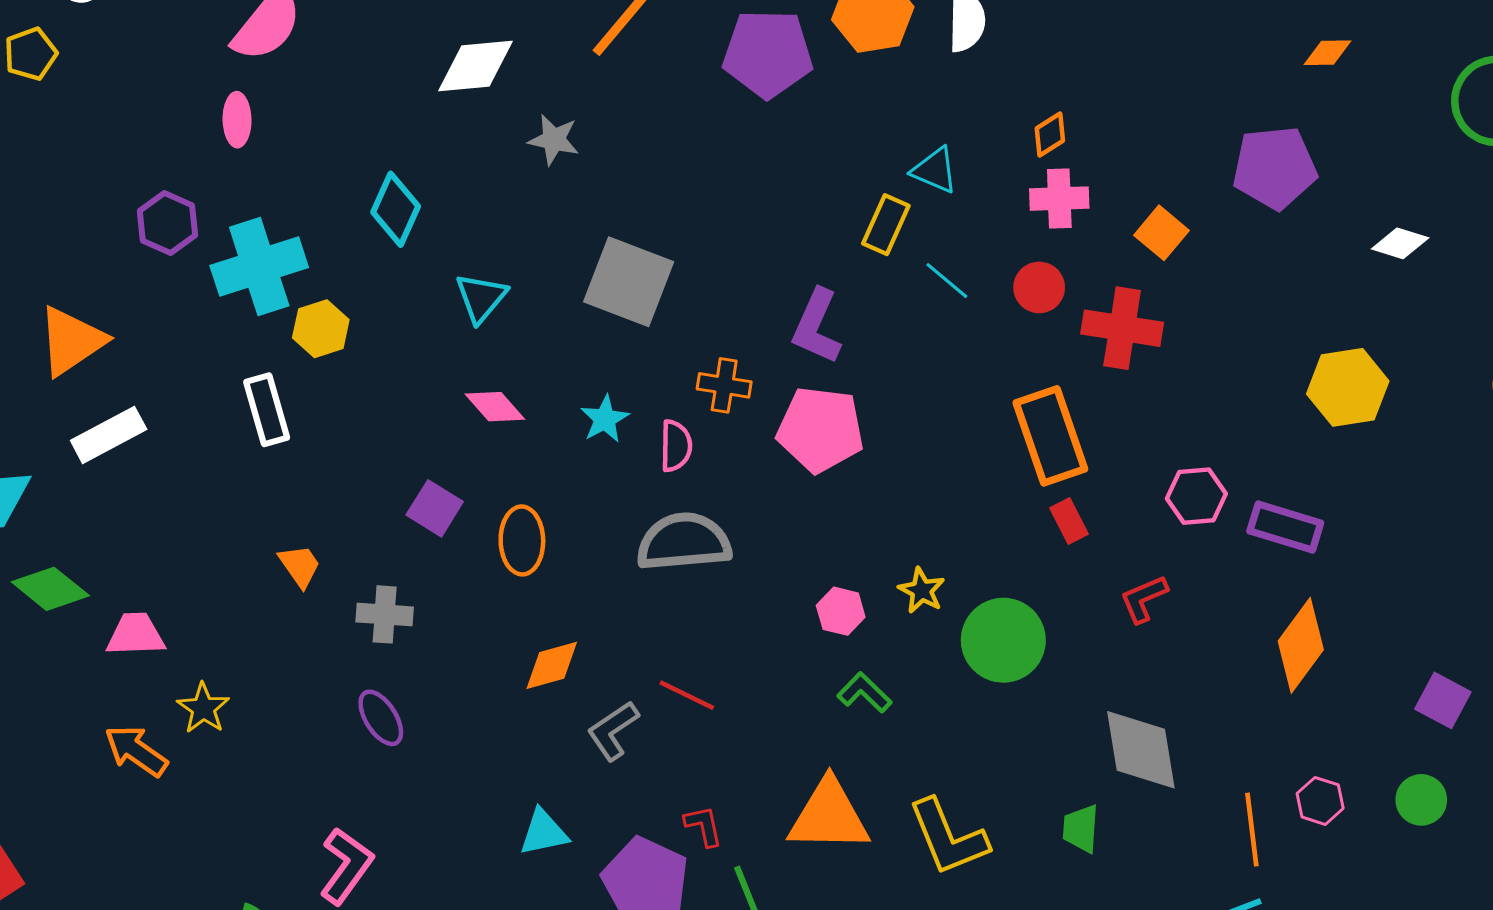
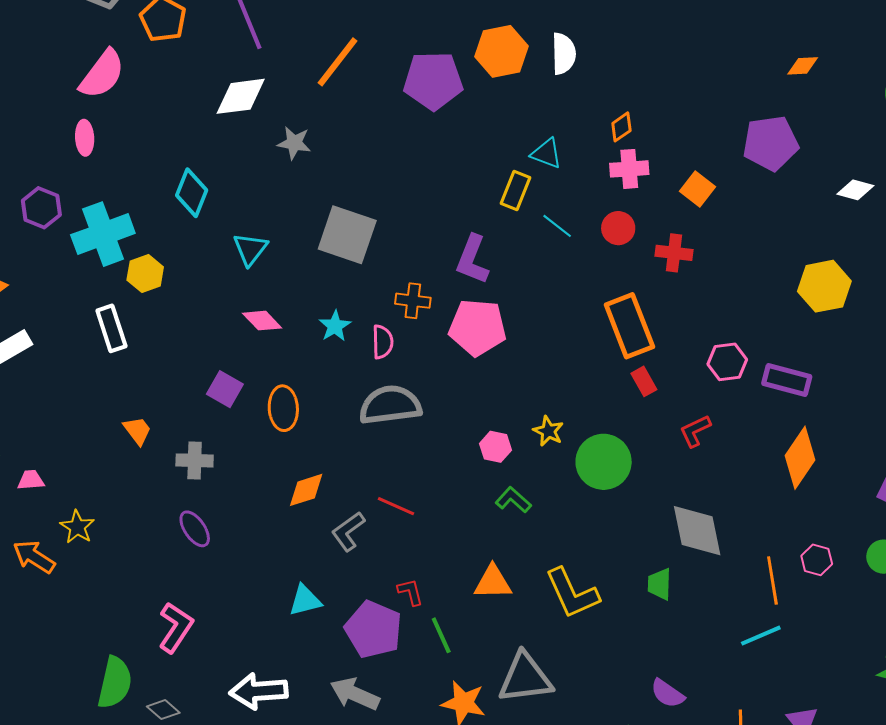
red cross: (1122, 328) -> (674, 253), size x0.7
pink trapezoid: (136, 634) -> (31, 480), size x0.7
orange triangle: (829, 816) -> (493, 582), size x0.7

